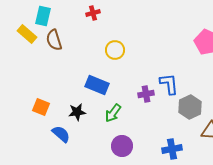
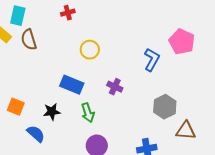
blue L-shape: (169, 84) -> (152, 60), moved, turned 35
purple cross: (146, 94) -> (115, 87), moved, turned 35
green arrow: (113, 113) -> (88, 113), turned -54

